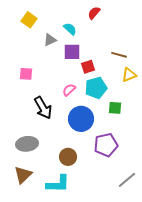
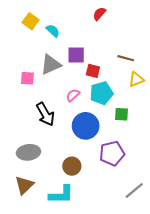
cyan semicircle: (70, 29) -> (53, 31), moved
gray triangle: (50, 40) -> (51, 65), moved, size x1.5
red square: (88, 67) -> (93, 71), turned 32

